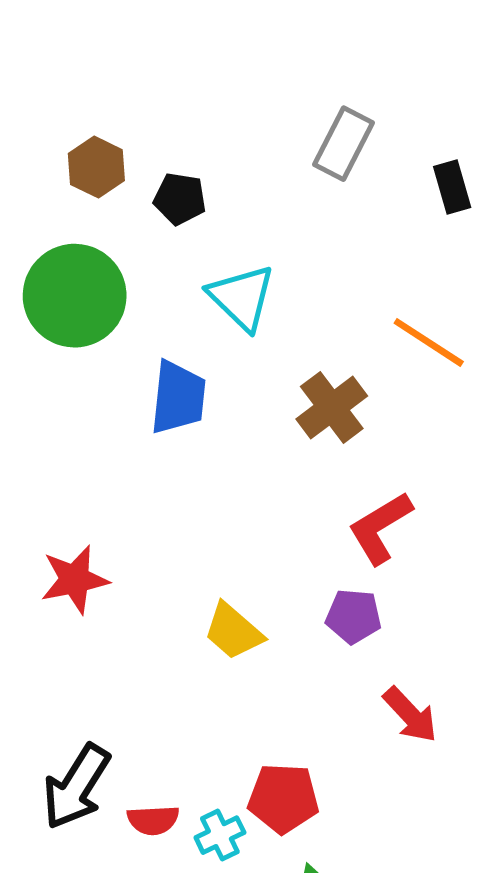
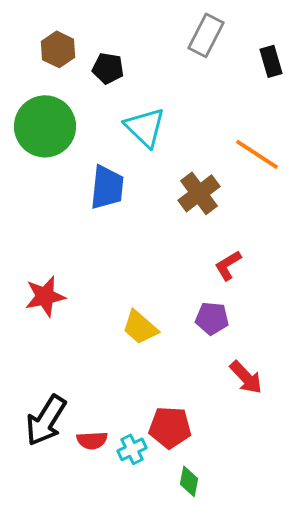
red L-shape: (380, 528) -> (228, 265), size x0.7

